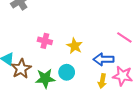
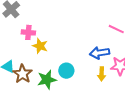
pink cross: (45, 41) -> (28, 32), moved
yellow star: (75, 46) -> (40, 46), moved

